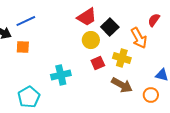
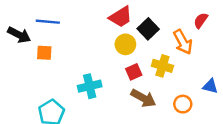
blue line: (26, 21) -> (48, 22), turned 30
brown arrow: (122, 85) -> (143, 98), moved
orange circle: (151, 95) -> (183, 104), moved

